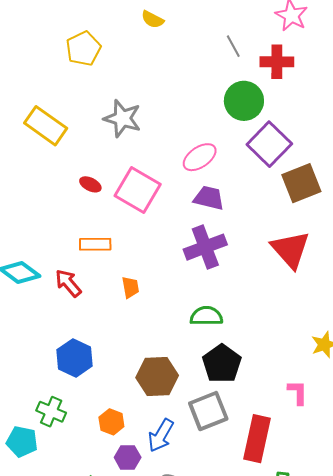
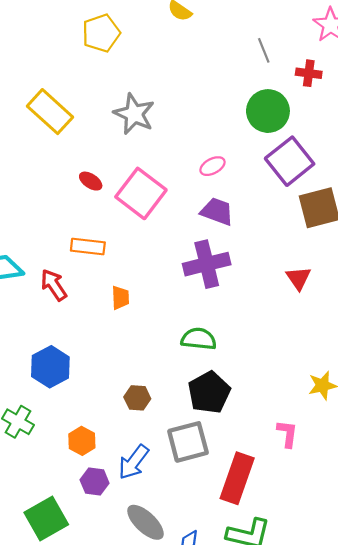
red cross: (277, 62) -> (309, 73), size x0.7
pink ellipse: (200, 157) -> (212, 166), size x0.7
red triangle: (290, 249) -> (298, 278), size x0.6
brown hexagon: (157, 377) -> (137, 398), size x0.6

